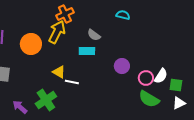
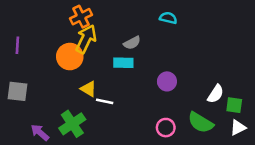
orange cross: (65, 14) -> (81, 17), moved
gray semicircle: (94, 35) -> (132, 43), turned -64
orange circle: (31, 44) -> (70, 57), moved
pink circle: (146, 78) -> (166, 128), moved

